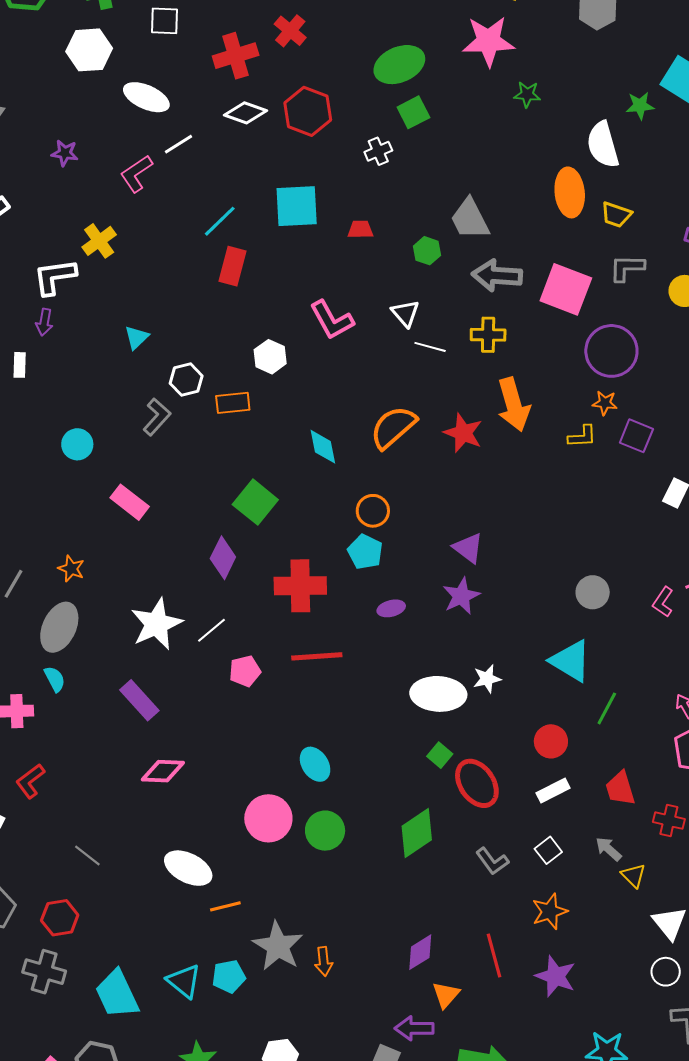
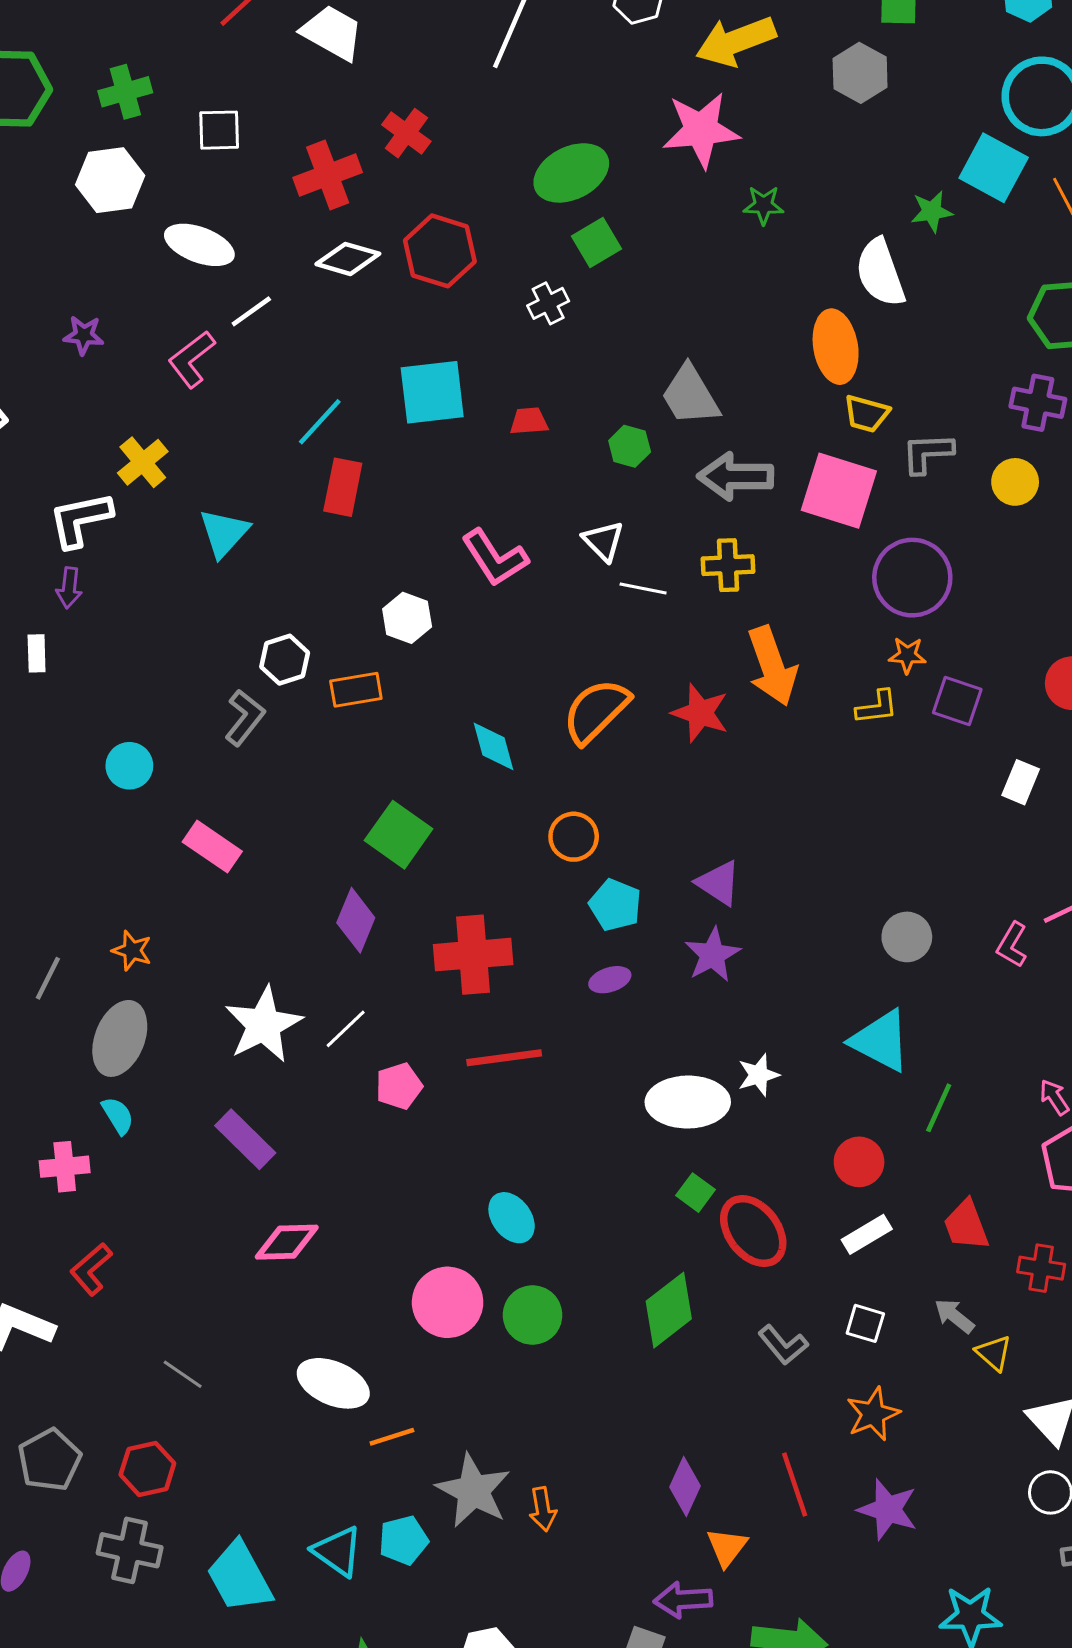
yellow trapezoid: (616, 215) -> (866, 414), moved
cyan triangle: (136, 338) -> (224, 533), moved, size x1.4
cyan pentagon: (365, 552) -> (615, 905), moved
white square: (548, 850) -> (865, 1323), turned -32
purple diamond: (420, 952) -> (685, 1487), turned -30

